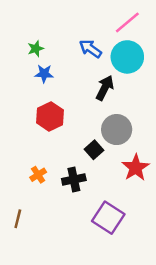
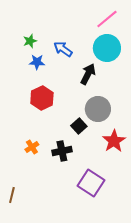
blue arrow: (90, 49) -> (63, 49), moved
brown line: (18, 219) -> (12, 195), moved

